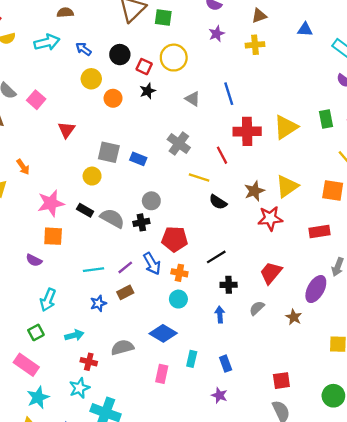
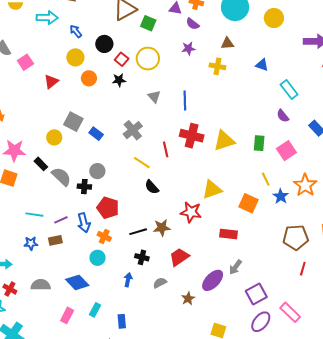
red triangle: (66, 130) -> (51, 82), moved
brown star: (254, 191) -> (162, 228), moved

